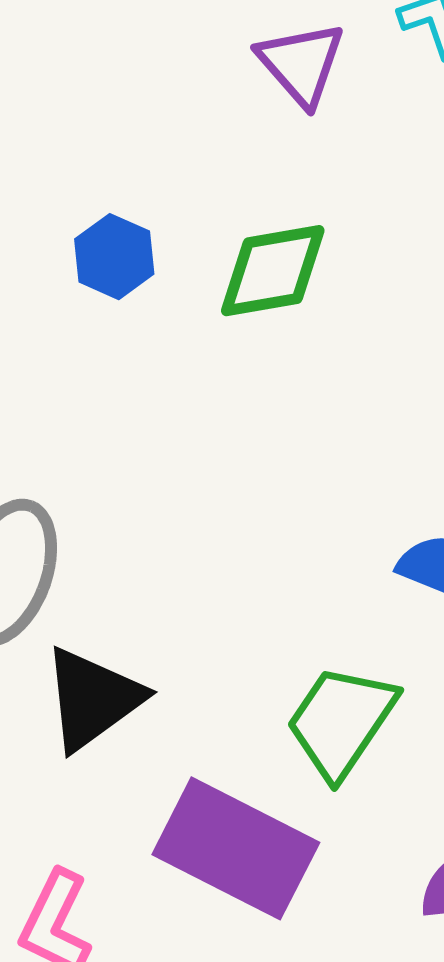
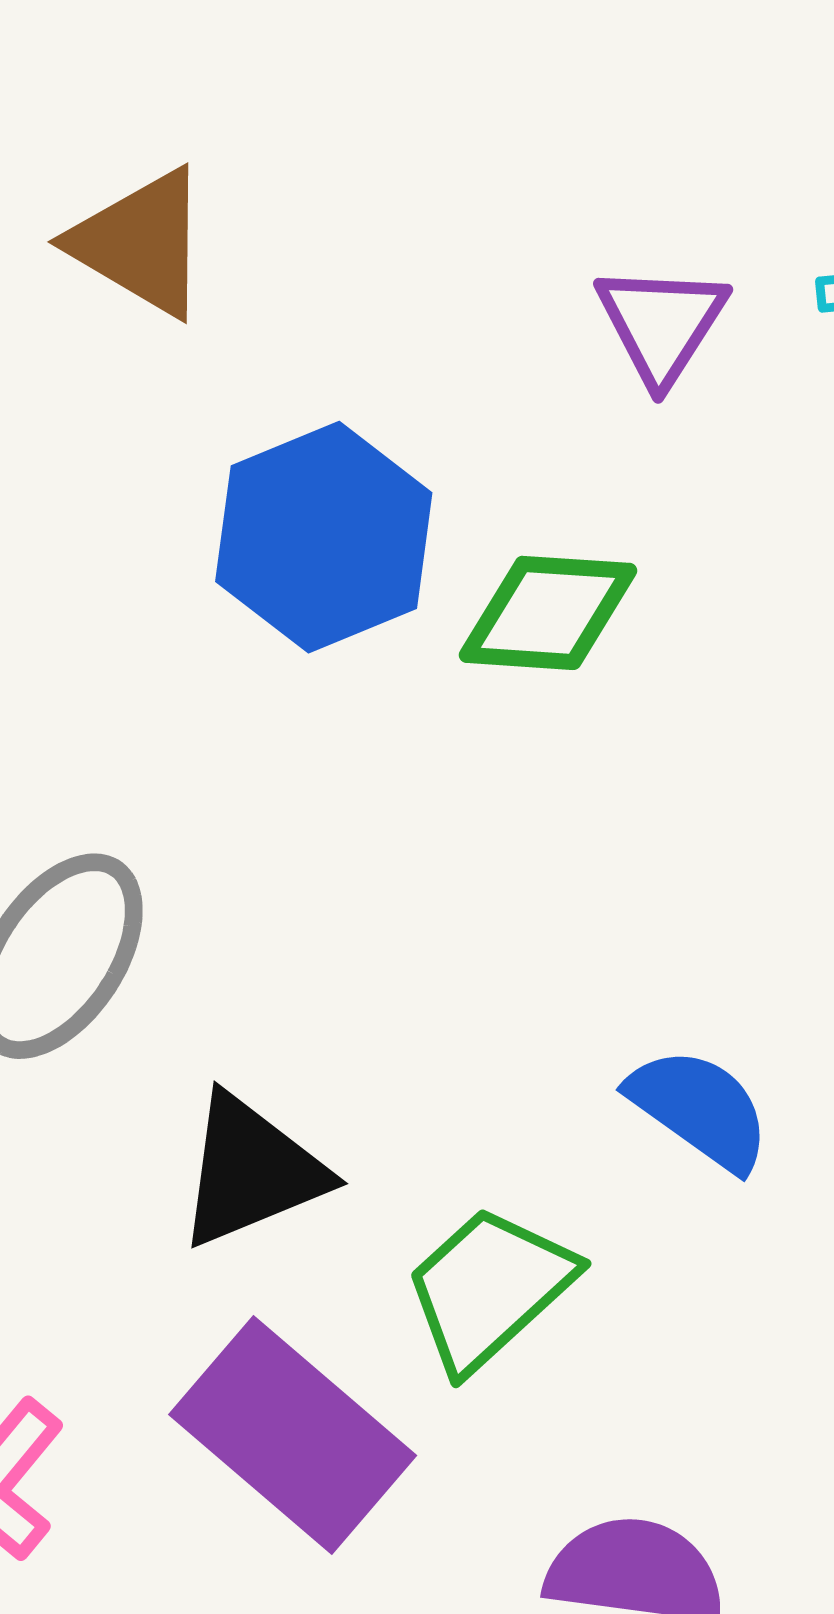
blue hexagon: (114, 257) -> (324, 537), size x1.8
black triangle: (93, 699) -> (251, 1171), moved

